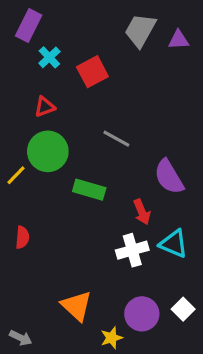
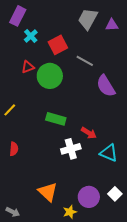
gray line: (116, 139) -> (85, 61), moved
green circle: (48, 151) -> (50, 76), moved
purple semicircle: (169, 177) -> (106, 86), moved
red arrow: (142, 212) -> (89, 133), turned -35
white cross: (132, 250) -> (71, 149), moved

